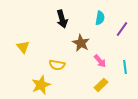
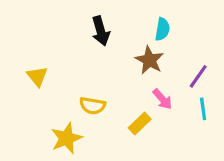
purple line: (122, 29) -> (198, 76), moved
brown star: (81, 43) -> (149, 60), moved
yellow rectangle: (101, 85) -> (140, 124), moved

